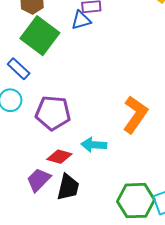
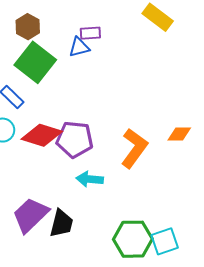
purple pentagon: (53, 113) -> (75, 139), moved
red diamond: (59, 157) -> (42, 135), moved, size x1.5
purple trapezoid: (39, 180) -> (31, 215), size x1.4

